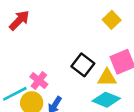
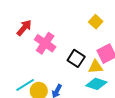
pink cross: (39, 81) -> (45, 43), moved, size x1.5

